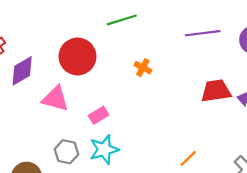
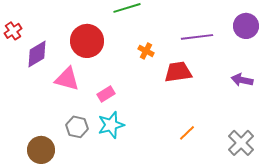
purple line: (203, 33) -> (197, 37), moved
red trapezoid: (216, 91) -> (178, 72), moved

